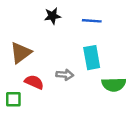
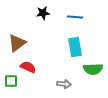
gray arrow: (65, 75) -> (64, 84), moved

